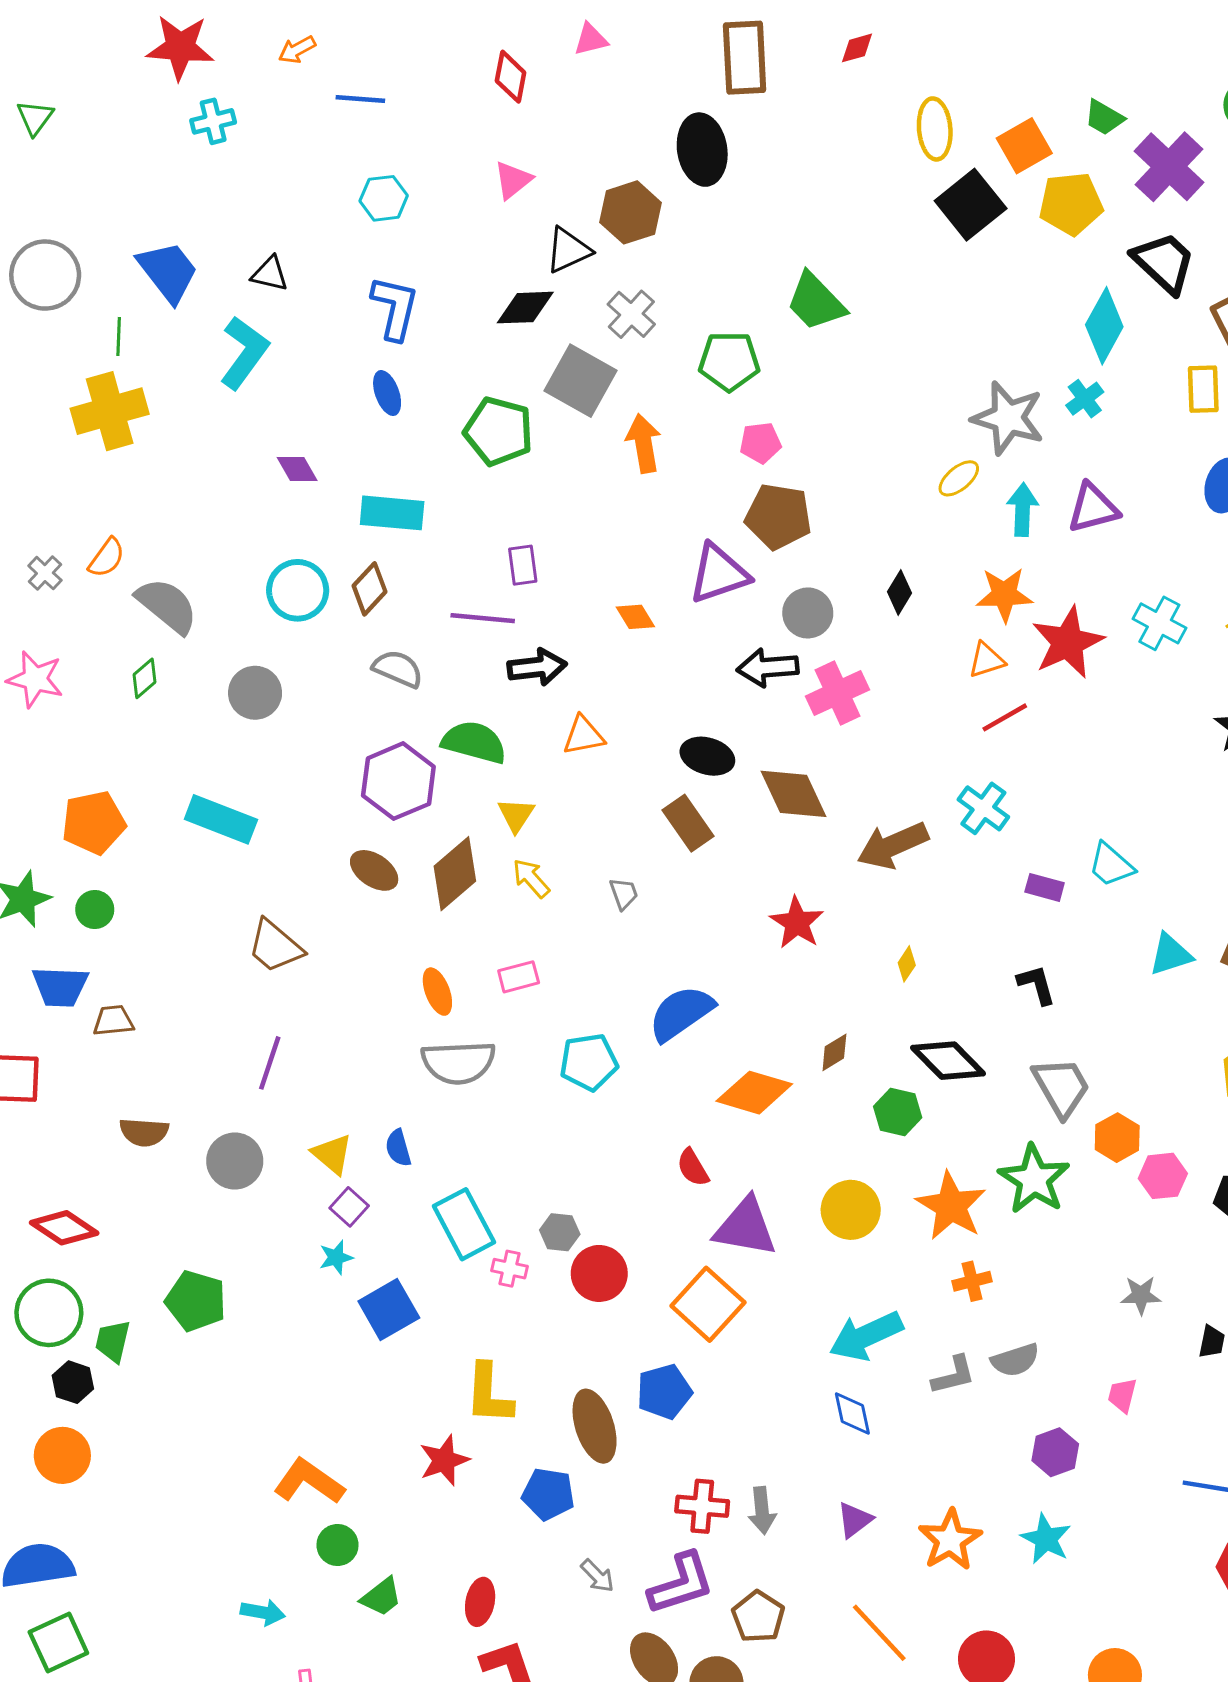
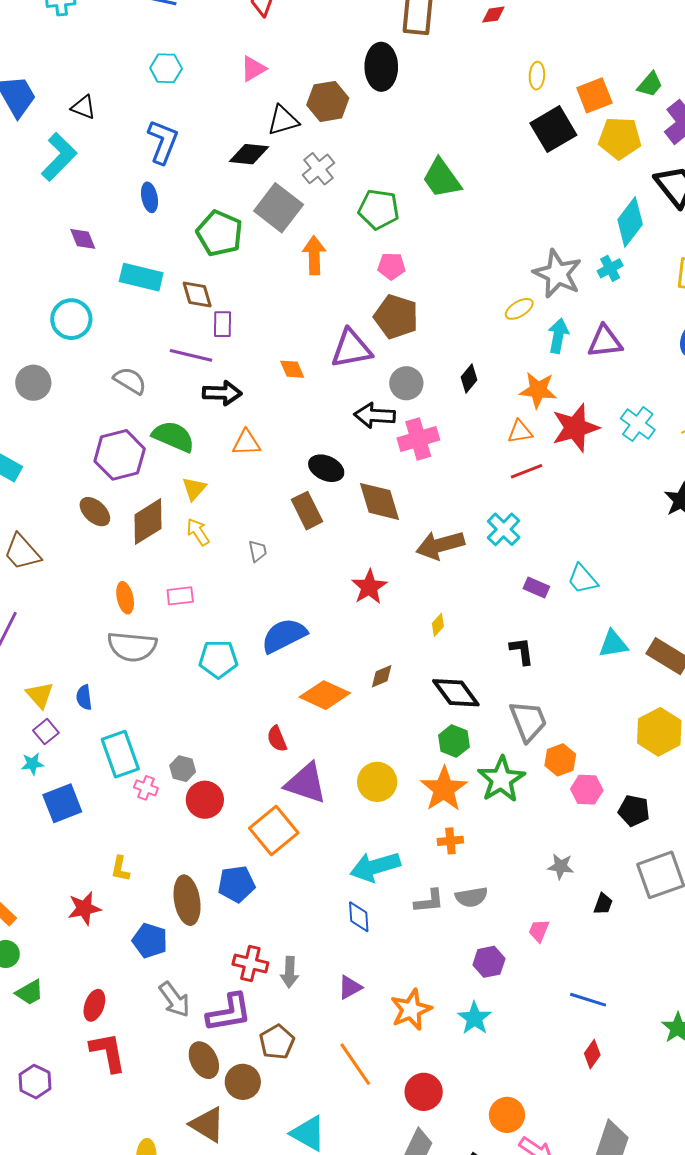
green trapezoid: (1104, 118) -> (650, 84), turned -88
yellow ellipse: (935, 129) -> (537, 76), size x0.7
brown diamond: (370, 589) -> (197, 295), moved, turned -68
green hexagon: (898, 1112) -> (454, 741), moved
yellow L-shape: (489, 1394) -> (120, 869), size x0.6
gray arrow: (597, 1576) -> (174, 999), size x1.5

